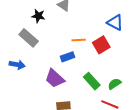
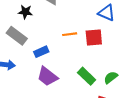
red square: (101, 45) -> (94, 37), turned 30
blue rectangle: (67, 57) -> (41, 52), moved

